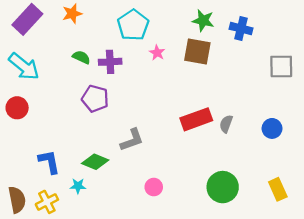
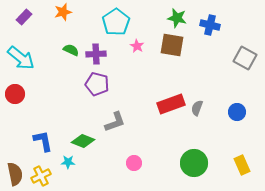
purple rectangle: (27, 19) -> (24, 17), size x0.6
gray square: (281, 66) -> (245, 58), turned 30
purple pentagon: (95, 99) -> (97, 84), moved

